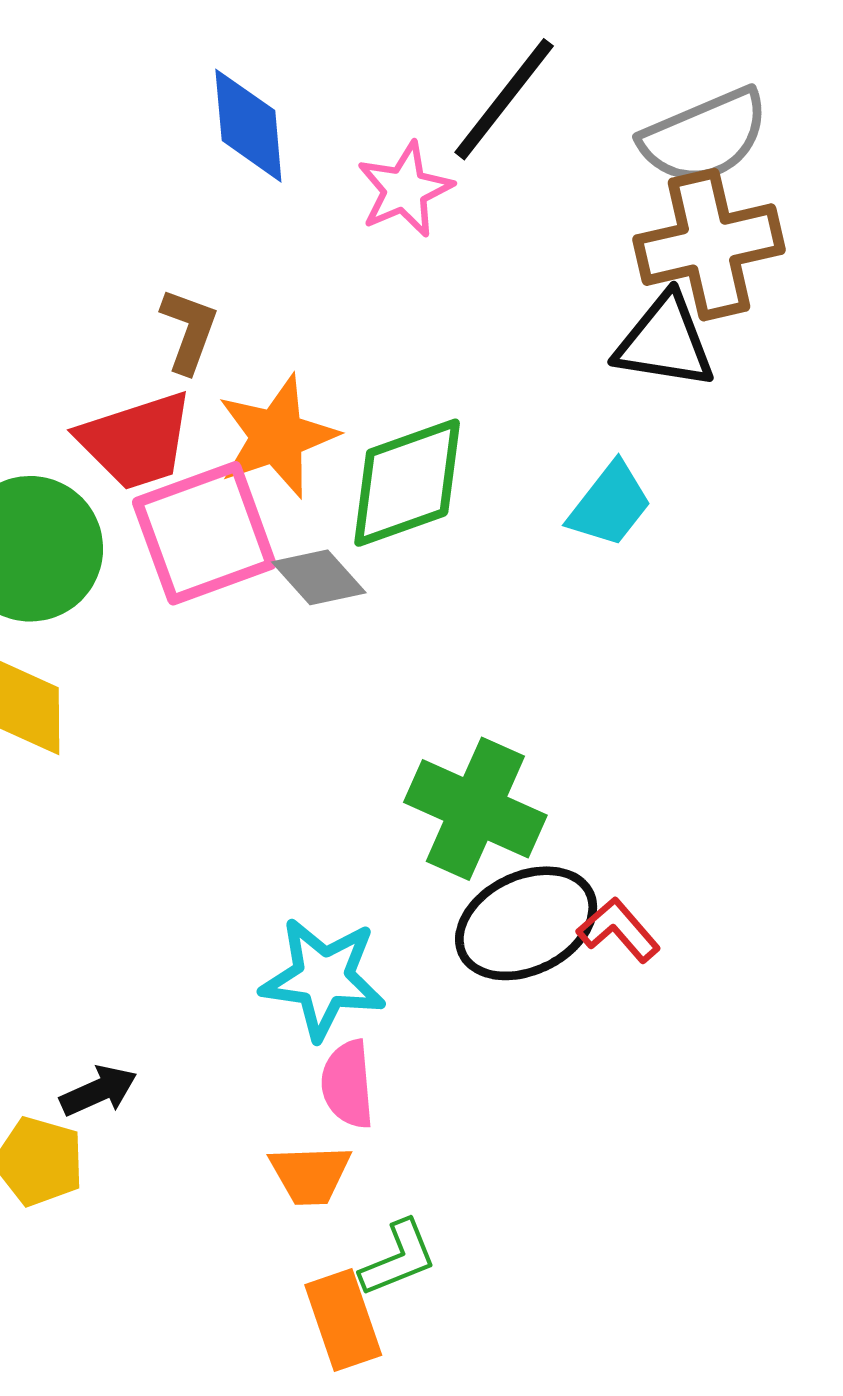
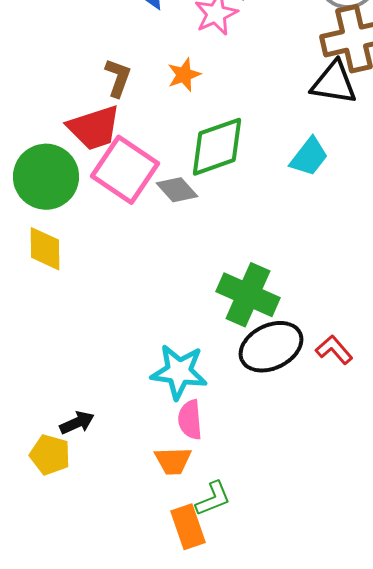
orange star: (277, 436) -> (184, 75), moved, size x0.6
pink square: (204, 533) -> (125, 170), turned -36
red L-shape: (619, 930) -> (334, 350), moved

